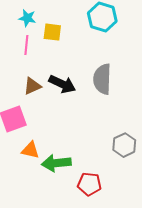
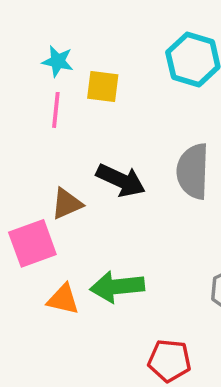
brown triangle: (32, 86) -> (67, 204), moved
green arrow: (56, 163) -> (117, 287), moved

